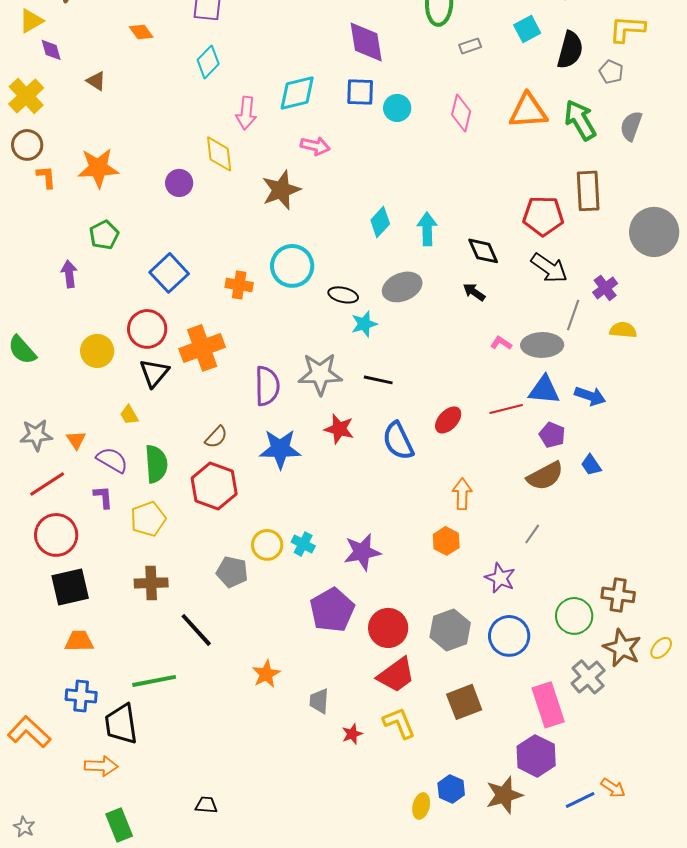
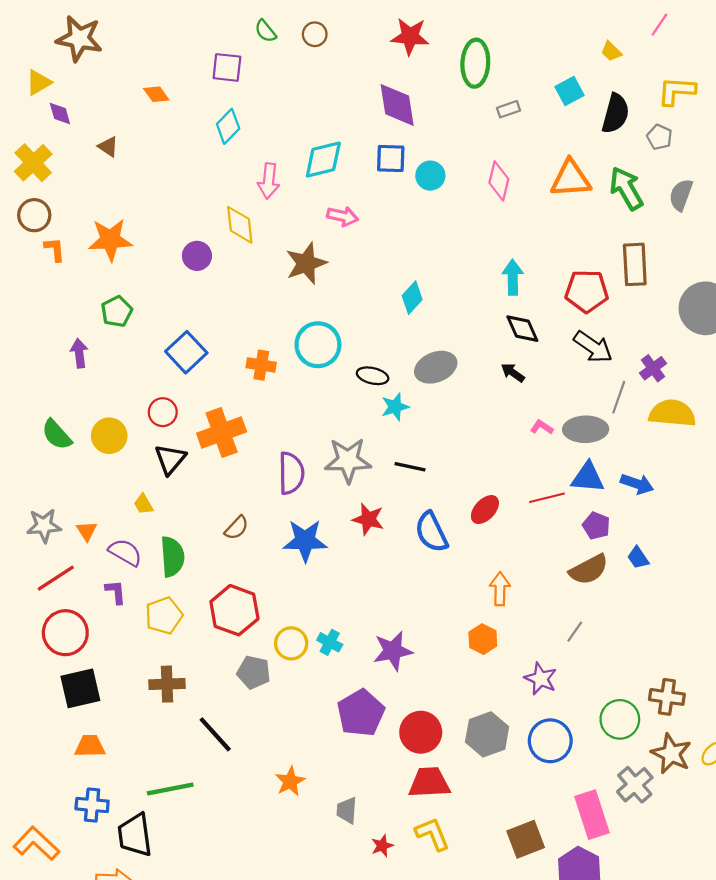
cyan arrow: (427, 229) -> (513, 277), moved
red circle: (147, 329) -> (163, 412), size x0.7
yellow semicircle: (623, 330) -> (672, 413), size x1.6
green semicircle: (22, 350) -> (57, 435), moved
red hexagon: (214, 486) -> (234, 610), moved
red trapezoid: (396, 675) -> (429, 783), turned -147
brown square: (464, 702) -> (526, 839), moved

